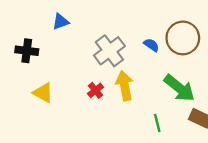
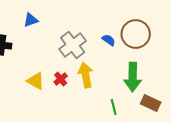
green arrow: (179, 88) -> (133, 77), turned 52
yellow triangle: (43, 93) -> (36, 81), moved

